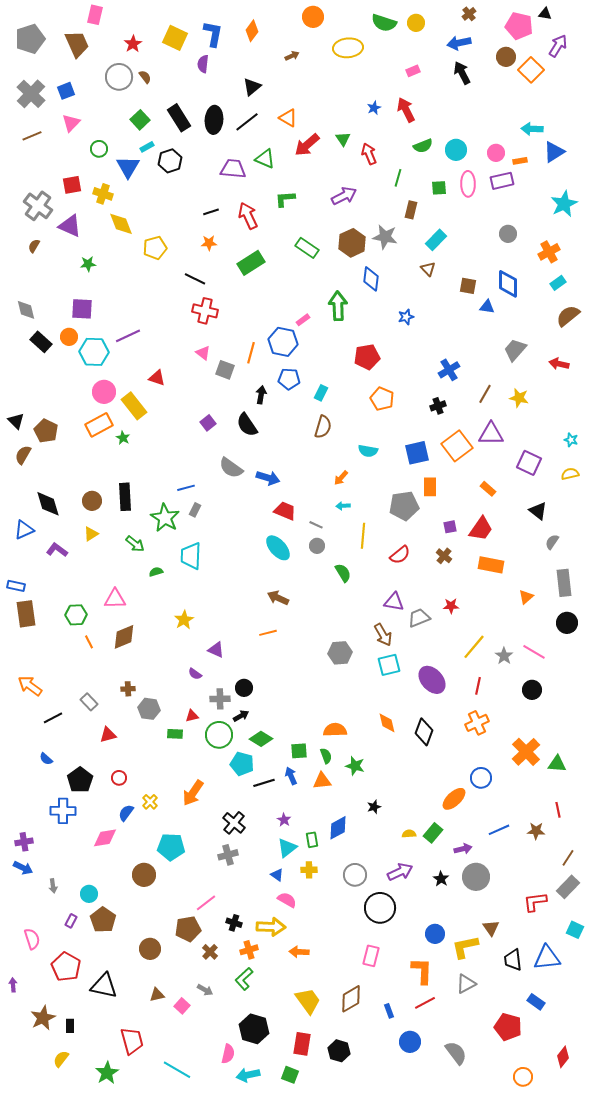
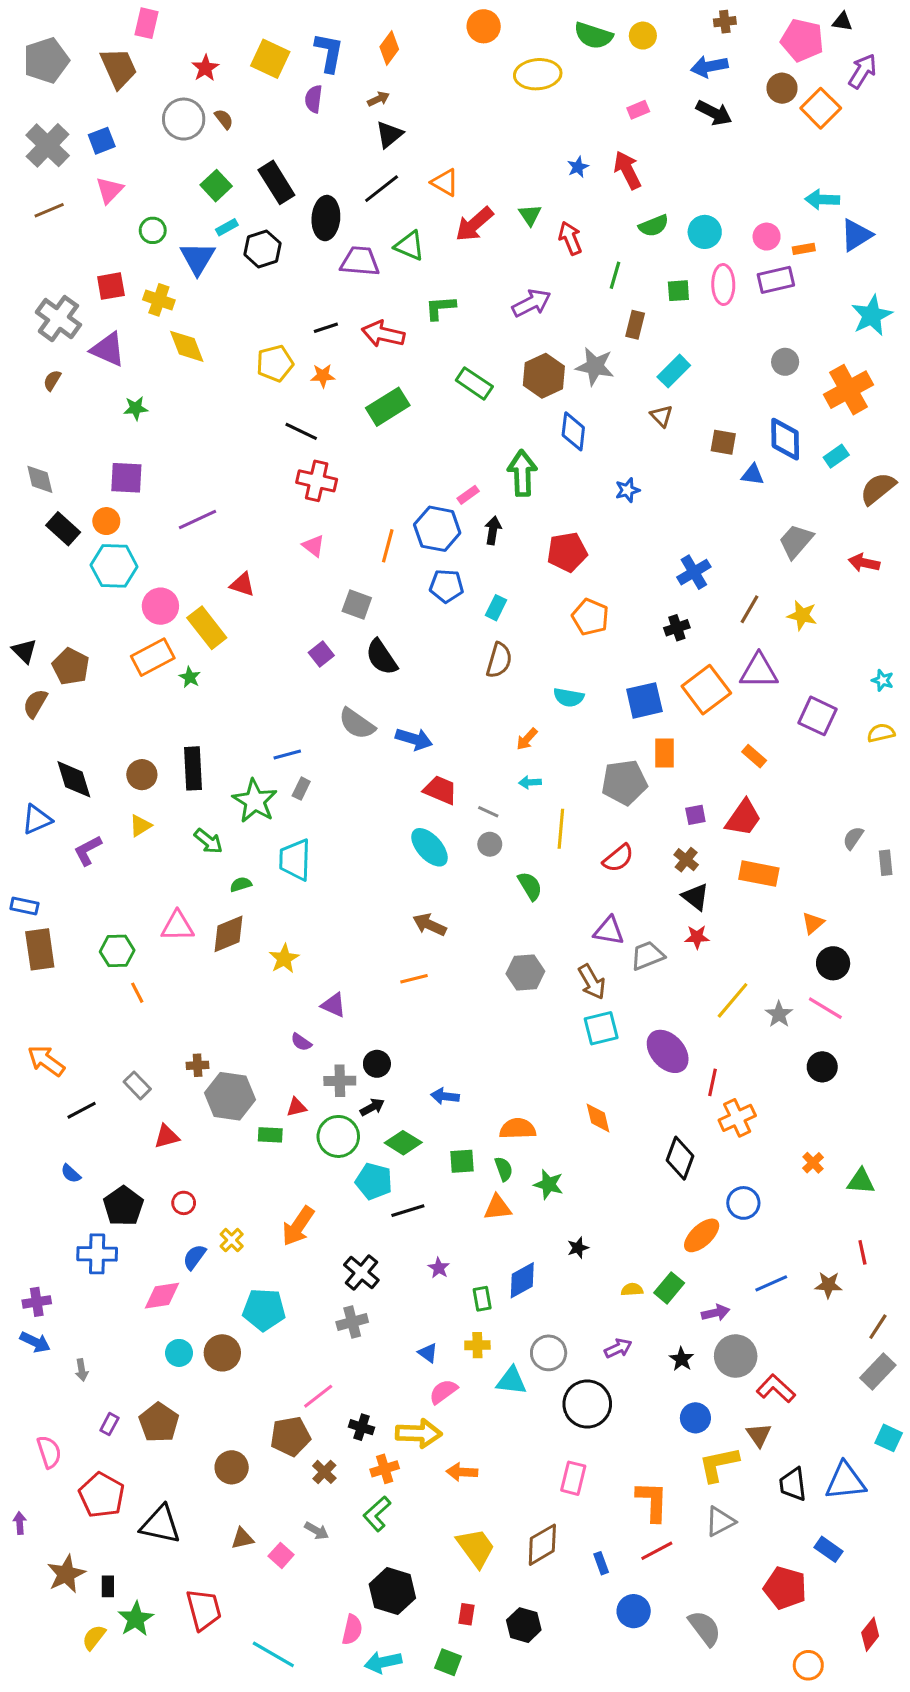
brown cross: (469, 14) -> (725, 22), turned 32
brown arrow: (292, 56) -> (378, 99), moved
black arrow: (462, 73) -> (714, 113), turned 145
black ellipse: (214, 120) -> (326, 218), moved
red arrow: (248, 216) -> (383, 334), turned -52
yellow pentagon: (155, 248) -> (275, 363), moved
orange cross: (549, 252) -> (849, 390), size x1.4
cyan rectangle: (558, 283) -> (836, 456), moved
cyan hexagon: (94, 352) -> (114, 566), moved
gray square: (225, 370) -> (357, 605), moved
black arrow: (261, 395) -> (493, 530), moved
black triangle: (538, 511) -> (695, 897), moved
purple L-shape: (57, 550) -> (88, 850), turned -65
gray rectangle: (564, 583) -> (886, 863), moved, size x0.6
black circle: (567, 623) -> (833, 963), moved
brown diamond: (124, 637) -> (228, 934), moved
gray hexagon: (340, 653) -> (525, 973), moved
red line: (478, 686) -> (712, 1082), moved
gray hexagon: (149, 709) -> (230, 1096), size x1.4
black diamond: (424, 732) -> (680, 1158), moved
orange cross: (526, 752) -> (813, 1163), size x0.5
blue arrow: (291, 776) -> (445, 1096), moved, turned -60
cyan triangle: (287, 848) -> (511, 1381), moved, turned 45
purple arrow: (400, 872) -> (618, 1348), size x0.7
cyan circle: (89, 894) -> (179, 1353), moved
pink semicircle: (287, 900) -> (443, 1392), turned -66
red L-shape: (535, 902) -> (776, 1388), moved, turned 50
blue circle: (435, 934) -> (695, 1418), moved
red rectangle: (302, 1044) -> (467, 1614), size x0.6
green star: (107, 1073) -> (136, 1619), moved

